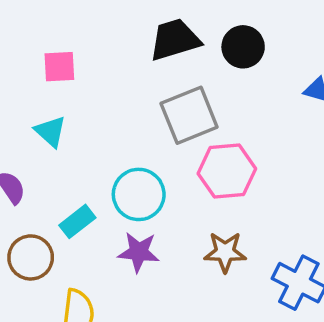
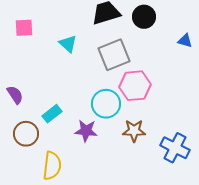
pink square: (59, 67) -> (24, 28), moved
cyan triangle: (50, 131) -> (68, 44), moved
cyan circle: (139, 194) -> (106, 104), moved

